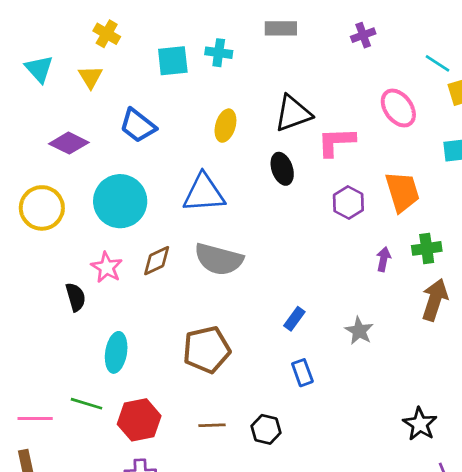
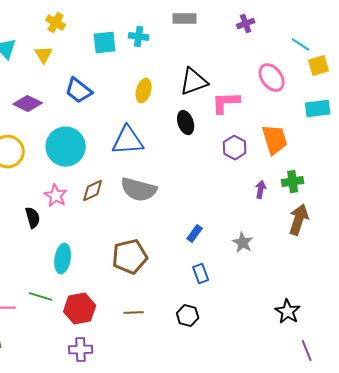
black hexagon: (266, 429) -> (188, 316), moved

